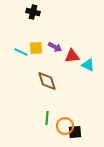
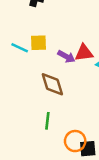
purple arrow: (55, 47) -> (66, 57), moved
green line: (47, 118) -> (47, 121), moved

